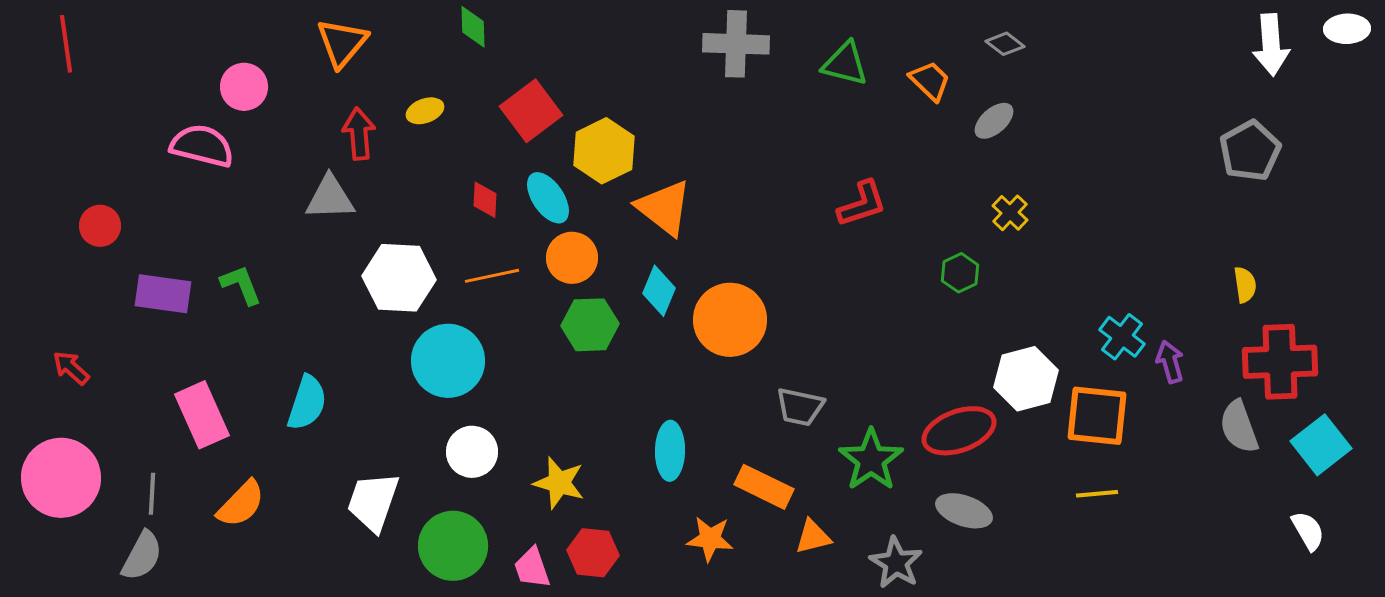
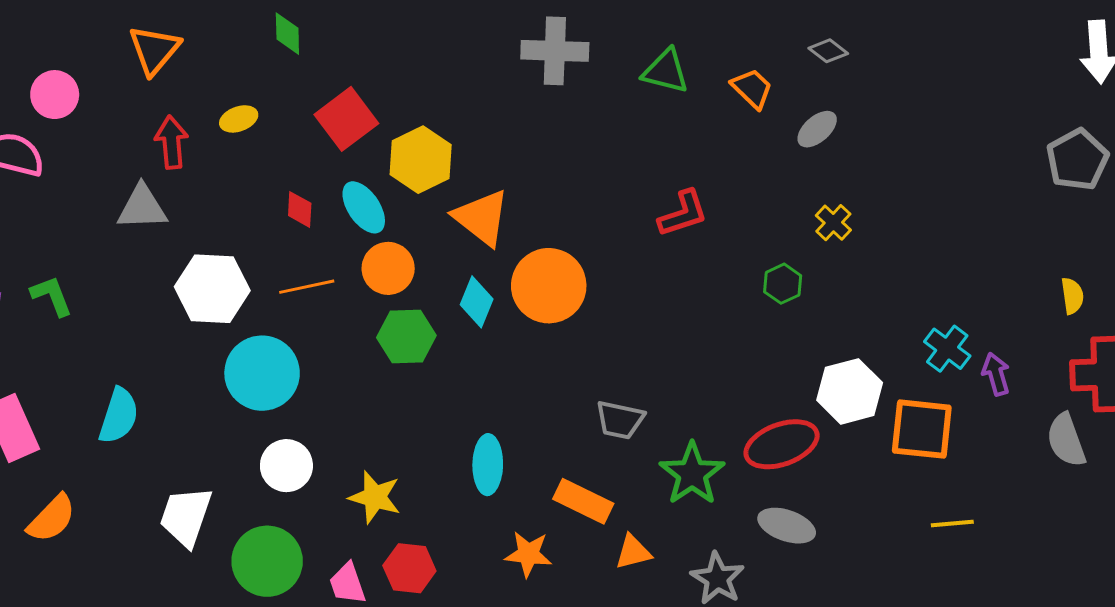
orange circle: (730, 320) -> (549, 286), moved
yellow line: (1097, 494) -> (952, 524), moved

